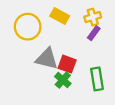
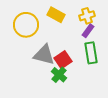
red square: (67, 64) -> (63, 60), turned 36
green rectangle: (97, 79) -> (91, 53), moved

